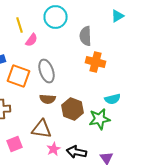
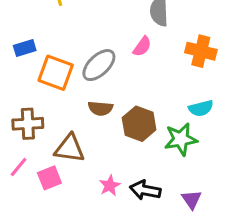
pink semicircle: (32, 40) -> (142, 46), moved
orange cross: (96, 62) -> (201, 51), moved
gray ellipse: (46, 71) -> (99, 65), turned 65
brown triangle: (42, 129) -> (70, 148), moved

